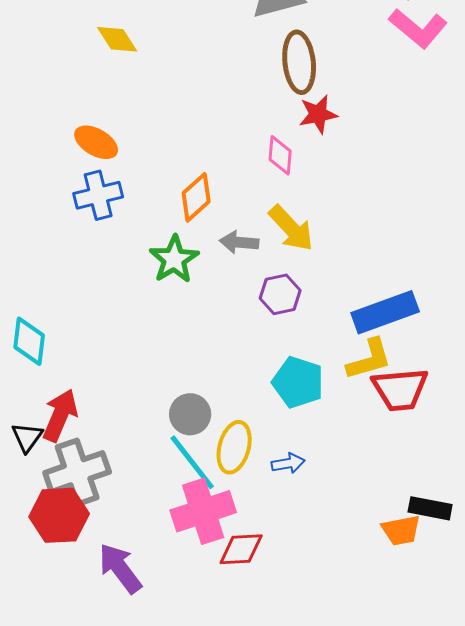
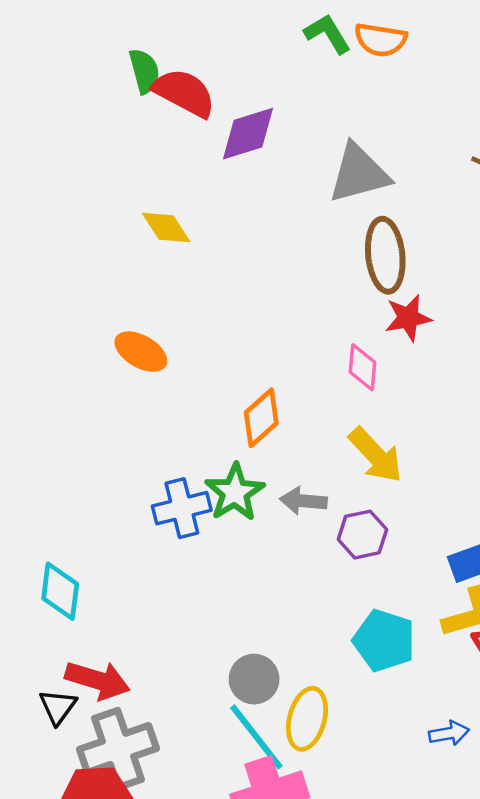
blue cross: (98, 195) -> (182, 508), moved
gray arrow: (239, 242) -> (303, 501), moved
red arrow: (60, 415) -> (98, 680), turned 84
blue arrow: (288, 463) -> (449, 733), moved

